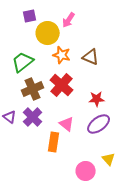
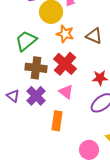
brown cross: (33, 89) -> (36, 68), turned 30
pink triangle: (67, 124) -> (66, 92), moved

